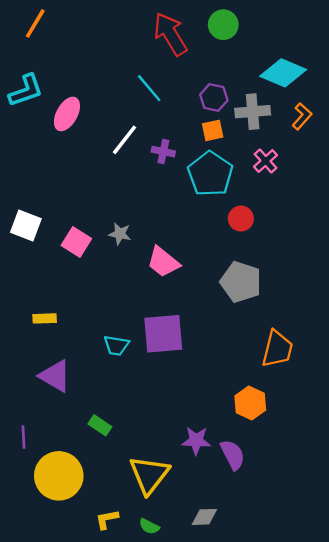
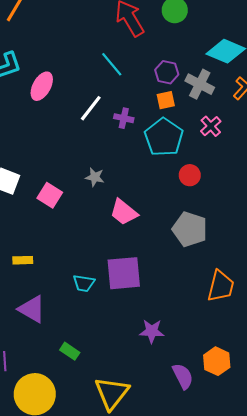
gray cross: (253, 112) -> (200, 84), turned 32
gray star: (120, 234) -> (95, 177), moved
orange hexagon: (250, 403) -> (217, 361), moved
purple star: (196, 441) -> (152, 331), moved

